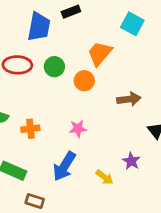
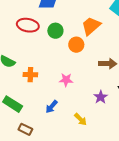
purple star: (131, 161) -> (101, 97), moved
blue arrow: (64, 166) -> (52, 107), size x0.6

